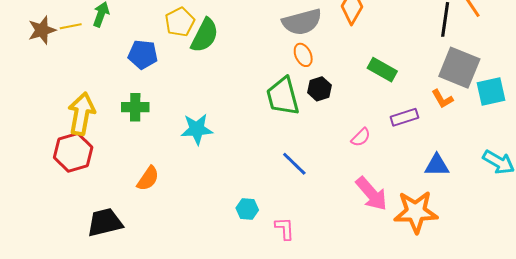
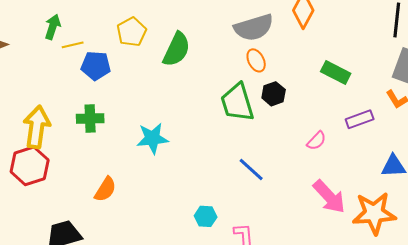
yellow line: (71, 26) -> (73, 45), moved
green semicircle: (205, 35) -> (177, 49), moved

